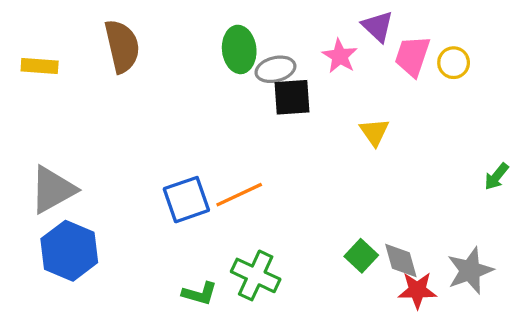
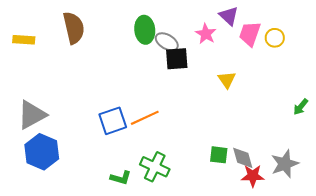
gray ellipse: (275, 69) -> (167, 42), turned 45
green square: (361, 256) -> (219, 155), turned -36

